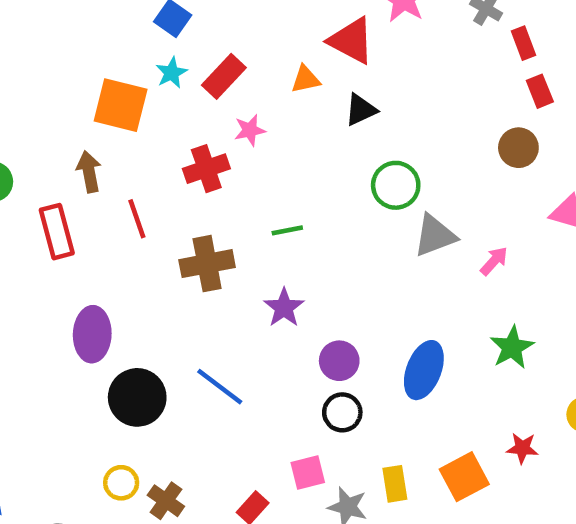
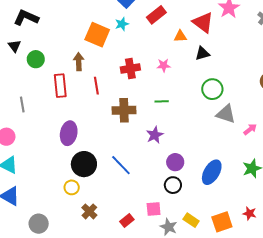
red rectangle: (224, 76) -> (156, 15), moved
pink star: (250, 130) -> (164, 65), moved
gray triangle: (435, 235) -> (226, 114), turned 30
yellow circle: (121, 483) -> (72, 187), moved
yellow rectangle: (395, 484) -> (191, 220), turned -56

